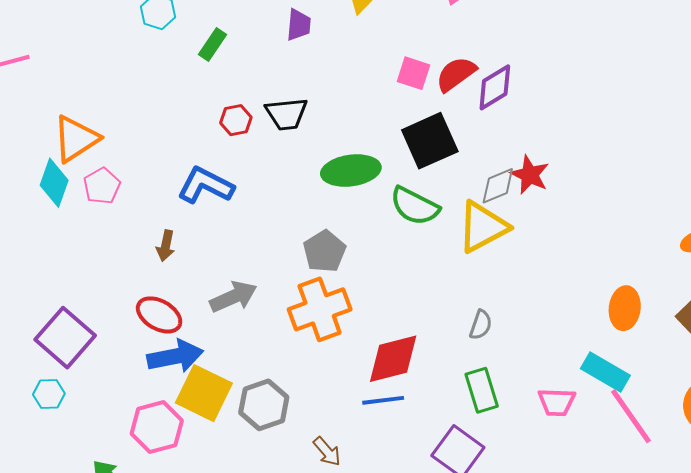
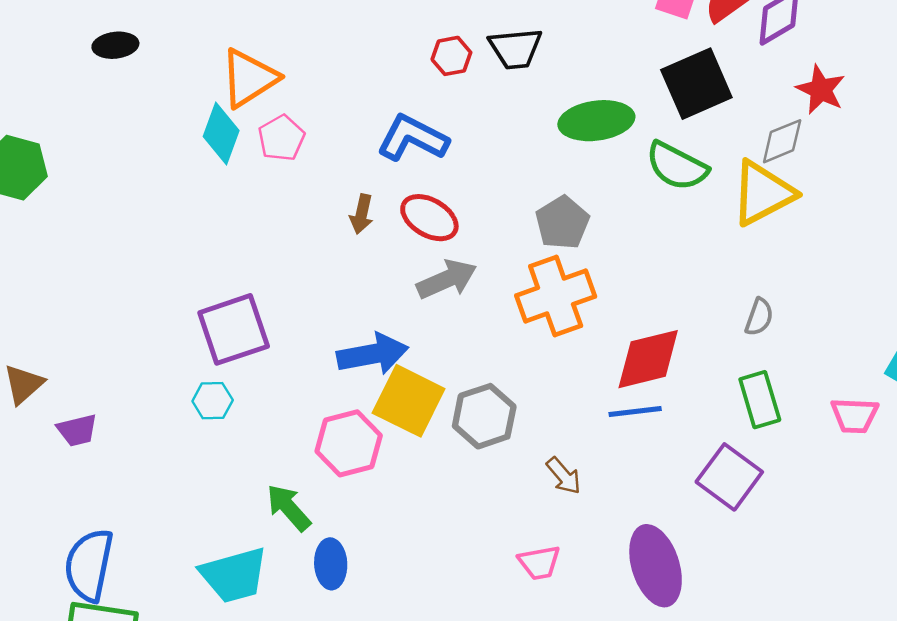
red star: (530, 175) -> (821, 90), moved
red ellipse: (159, 315) -> (429, 218), moved
purple square: (65, 338) -> (234, 329), turned 30

